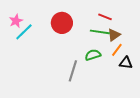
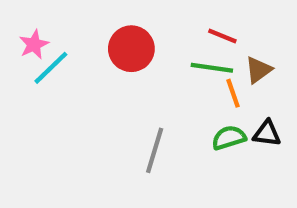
brown triangle: (114, 35) -> (258, 70), moved
orange line: (117, 50) -> (233, 93), moved, turned -56
green semicircle: (93, 55) -> (229, 138), moved

